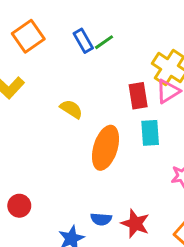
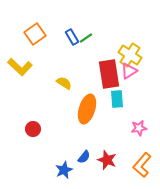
red rectangle: (138, 96) -> (109, 74), size x1.6
red circle: (19, 206) -> (33, 129), moved
blue semicircle: (101, 219) -> (84, 157), turned -56

